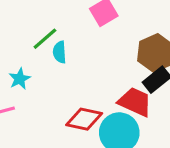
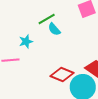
cyan semicircle: (60, 52) -> (54, 29), turned -48

